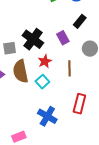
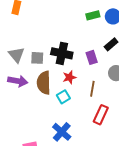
black cross: (33, 39) -> (62, 53), turned -35
red rectangle: (79, 104) -> (101, 115), moved

